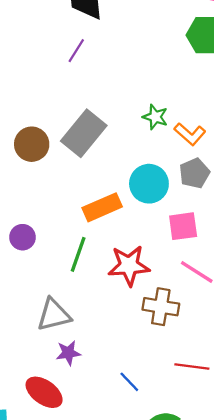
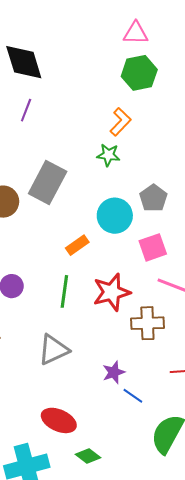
orange L-shape: (190, 134) -> (120, 122), moved, turned -76
orange rectangle: (102, 207) -> (77, 245), size x0.7
purple star: (68, 353) -> (114, 372), moved

